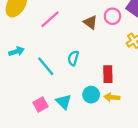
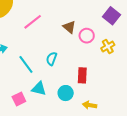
pink circle: (112, 16) -> (87, 36), moved
yellow arrow: (112, 97) -> (90, 105), moved
cyan triangle: (64, 102) -> (39, 89), moved, turned -35

